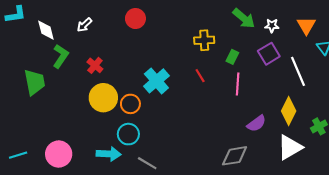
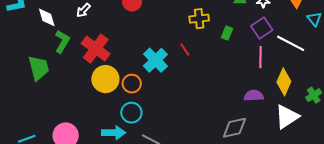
red cross: (95, 65) -> (96, 49), size x1.8
white line: (298, 71) -> (291, 43), turned -36
red line: (200, 76) -> (185, 49), moved
pink line: (238, 84) -> (260, 57), moved
purple semicircle: (256, 123) -> (254, 96), turned -144

